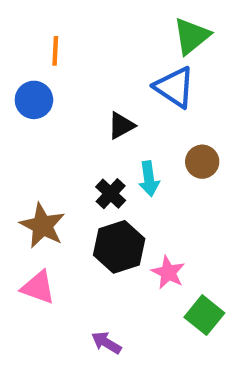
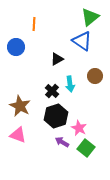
orange line: (55, 51) -> (34, 24), moved
green square: (204, 315) -> (86, 148), moved
purple arrow: (106, 343) -> (62, 142), moved

